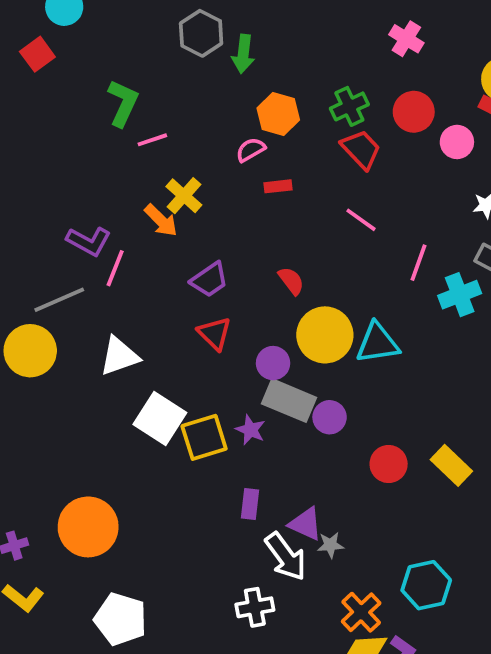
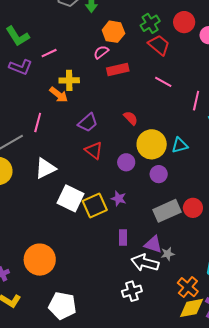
green L-shape: (123, 103) -> (18, 36), moved, turned 130
red rectangle: (278, 186) -> (118, 70), size x1.5
yellow cross: (184, 196) -> (69, 80), turned -36
purple L-shape: (89, 241) -> (21, 67), moved
cyan triangle: (378, 343) -> (180, 145), size x0.7
gray rectangle: (289, 401) -> (167, 211), moved, turned -40
purple circle: (330, 417) -> (159, 174), moved
white arrow: (286, 556) -> (145, 263), turned 148

